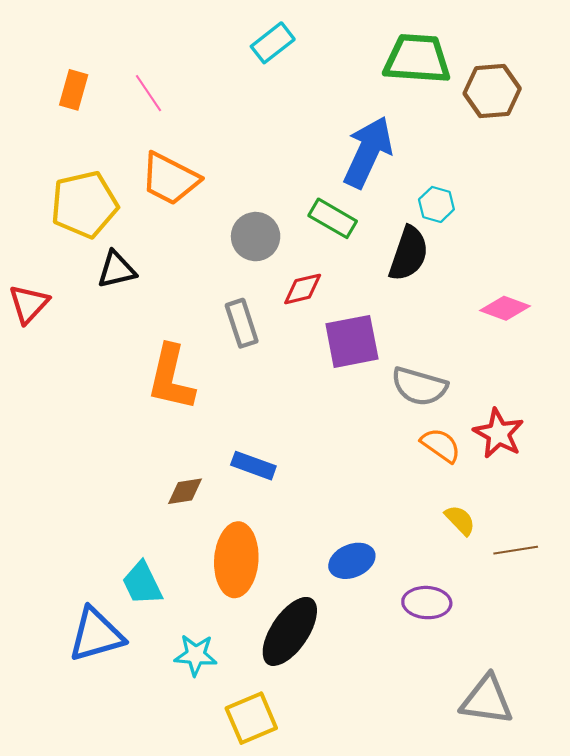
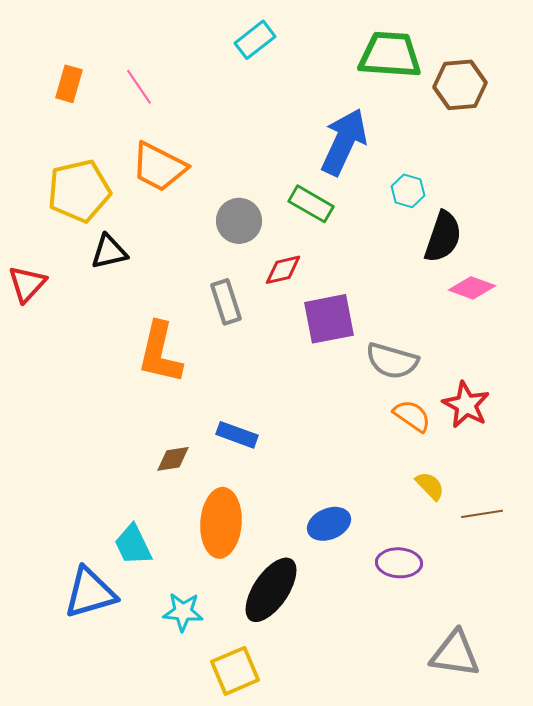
black semicircle: (409, 254) -> (443, 237), moved

